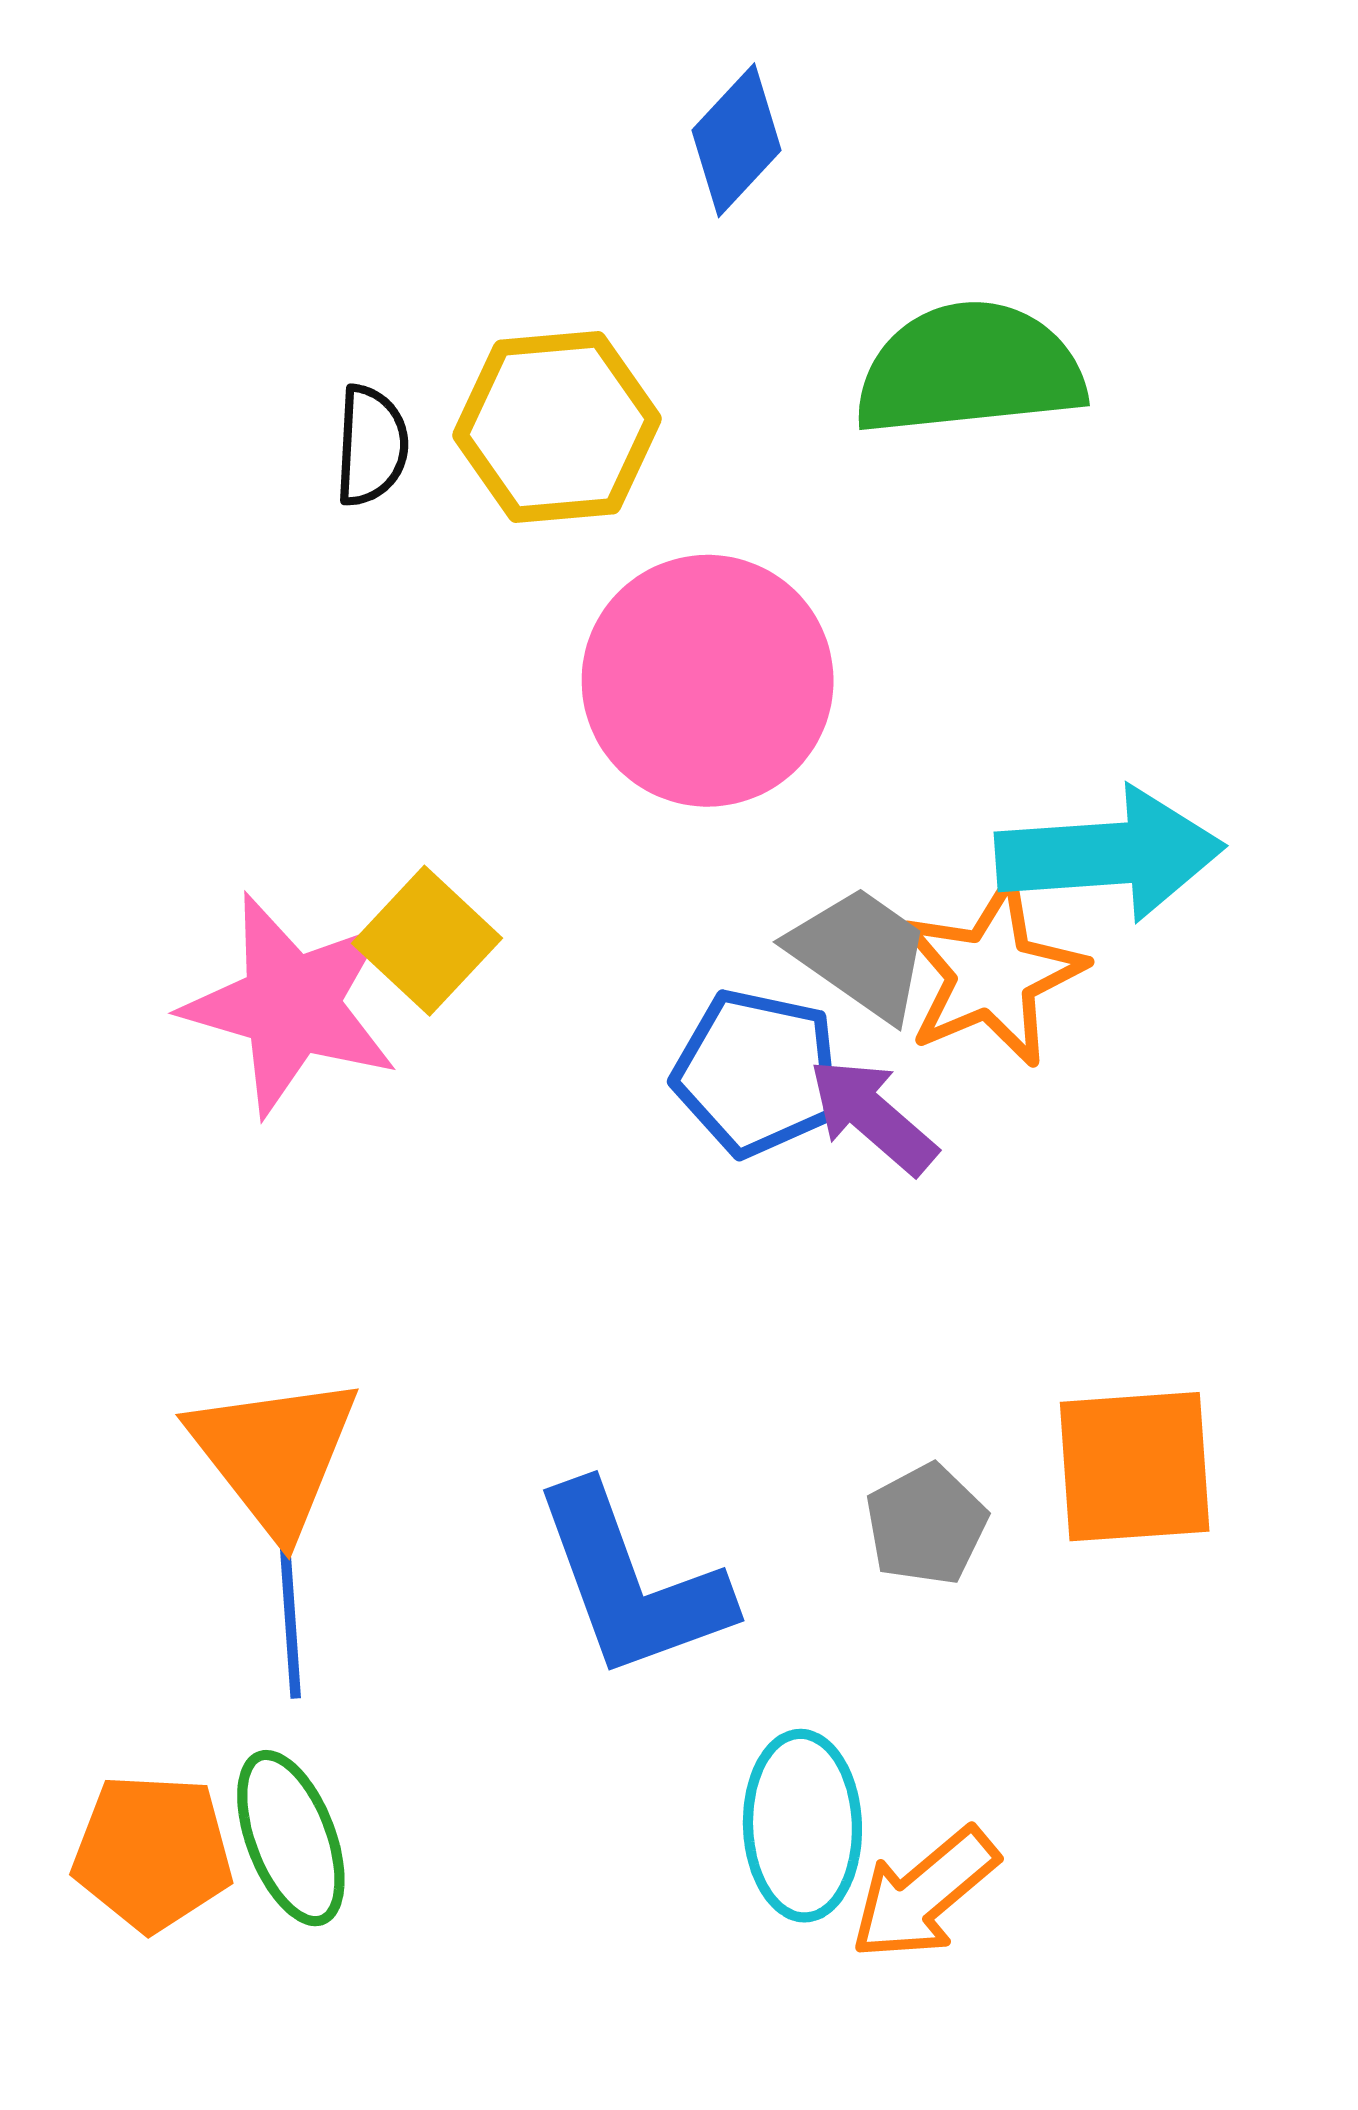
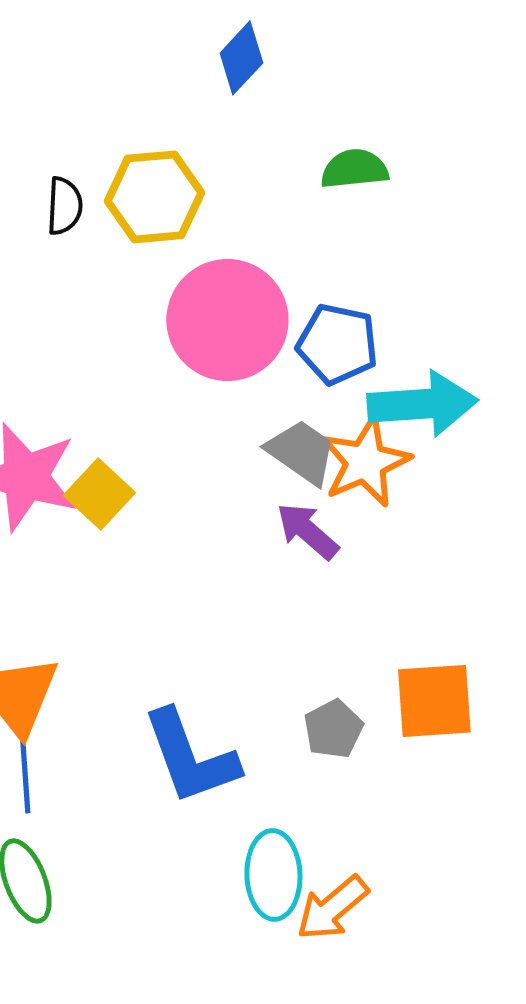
green semicircle: (970, 369) -> (354, 169), size x0.6
yellow square: (427, 941) -> (99, 494), moved
blue pentagon: (757, 1073) -> (337, 344), moved

